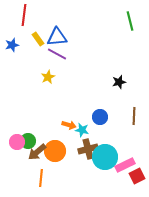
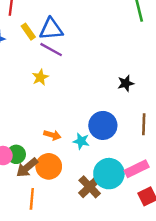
blue circle: (100, 117) -> (103, 125), size x1.5
orange arrow: (69, 125) -> (52, 135), moved
brown cross: (88, 149) -> (90, 187), moved, turned -30
pink rectangle: (125, 165) -> (137, 169), moved

